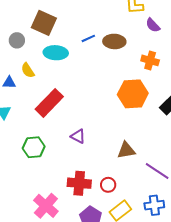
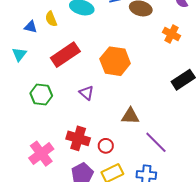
orange hexagon: (133, 94) -> (115, 61), moved

